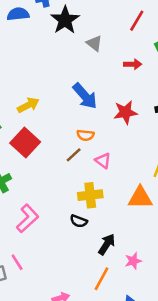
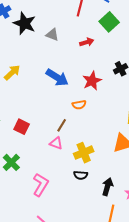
yellow arrow: (28, 105) -> (12, 73), moved
orange semicircle: (85, 135) -> (79, 105), moved
red square: (25, 142) -> (22, 127), size x0.7
pink triangle: (103, 161) -> (56, 143), moved

